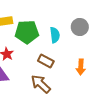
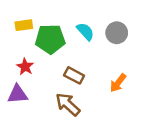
cyan semicircle: (55, 35) -> (85, 31), moved, turned -35
orange arrow: (81, 67) -> (118, 83), turned 35

